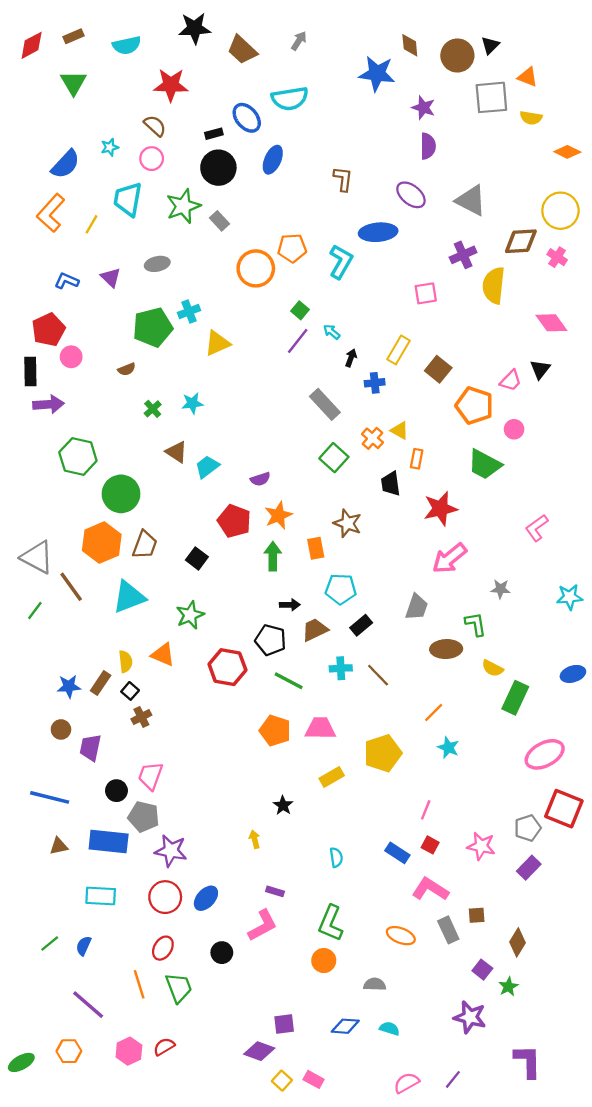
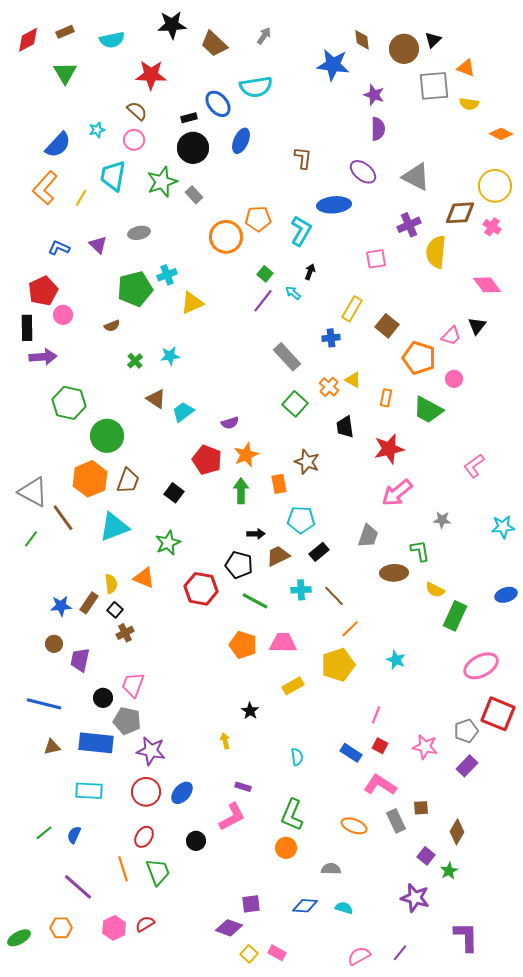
black arrow: (351, 358) -> (310, 272), moved
orange rectangle: (417, 459) -> (386, 398), moved
orange line: (434, 712) -> (350, 629), moved

